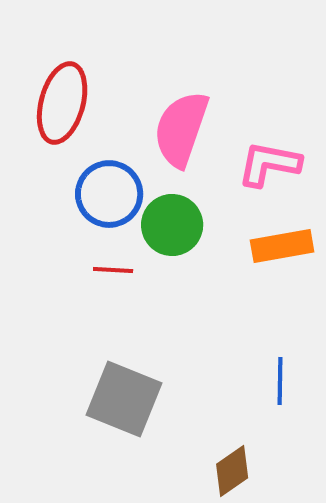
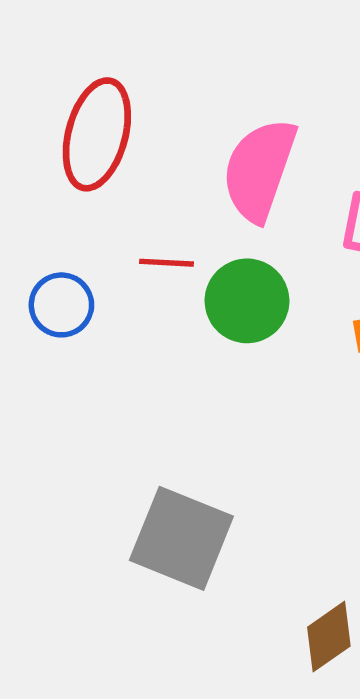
blue circle: (109, 194) -> (61, 305), moved, size x0.7
red line: (113, 270) -> (166, 263), moved

